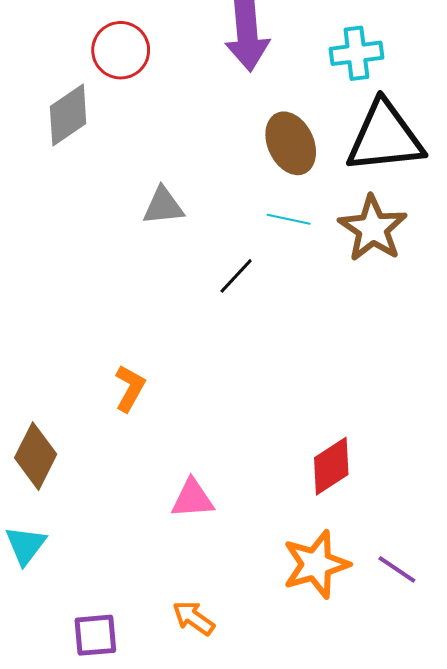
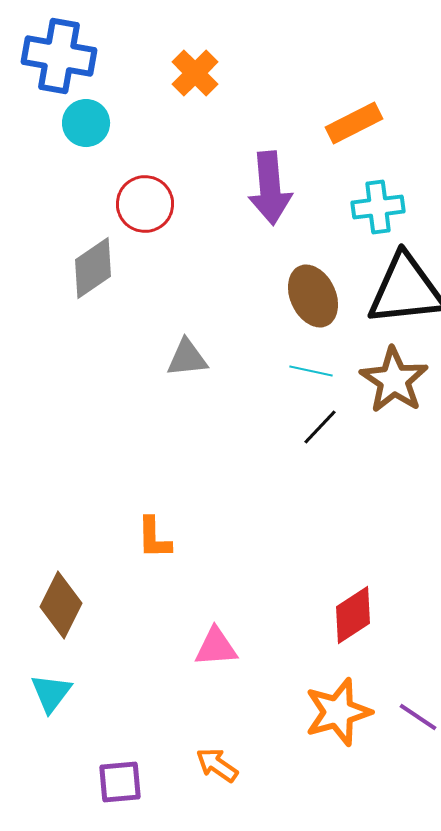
black line: (236, 276) -> (320, 427), moved
orange L-shape: (130, 388) -> (154, 538), turned 150

